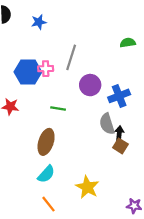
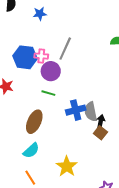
purple circle: (90, 85) -> (51, 71), moved
blue cross: (119, 96) -> (76, 110), moved

